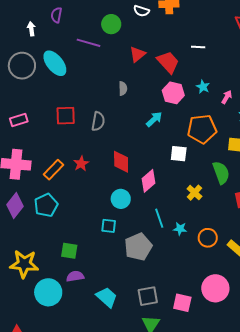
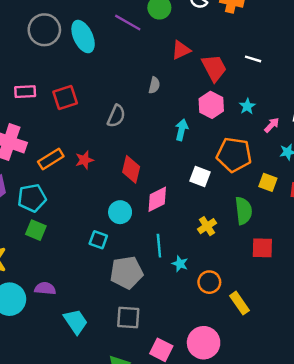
red square: (66, 116) -> (65, 97), moved, turned -30
cyan arrow: (154, 119) -> (182, 130), turned -48
green square: (69, 251) -> (36, 230), moved
gray square: (148, 296) -> (128, 317), moved

